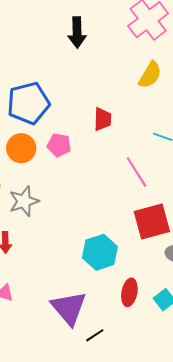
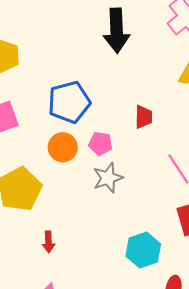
black arrow: (77, 32) -> (117, 31), size x1.4
gray star: (24, 201) -> (108, 178), moved

